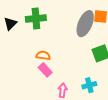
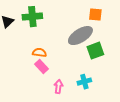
gray ellipse: (85, 24) -> (80, 36), moved, turned 35

